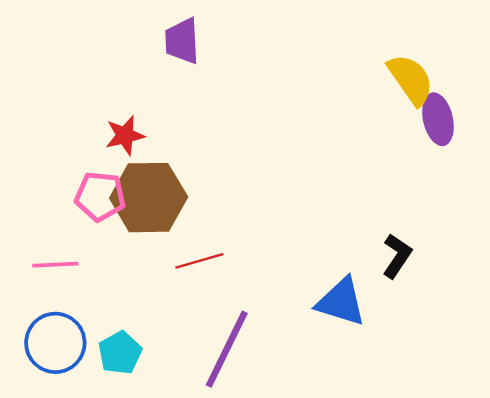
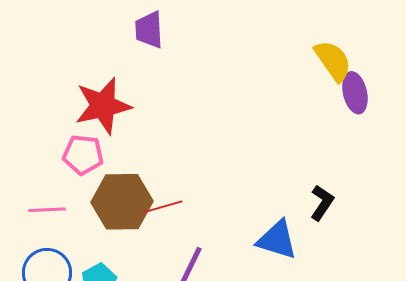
red star: (125, 135) -> (103, 106), size x1.8
brown hexagon: (149, 198) -> (122, 202), moved

